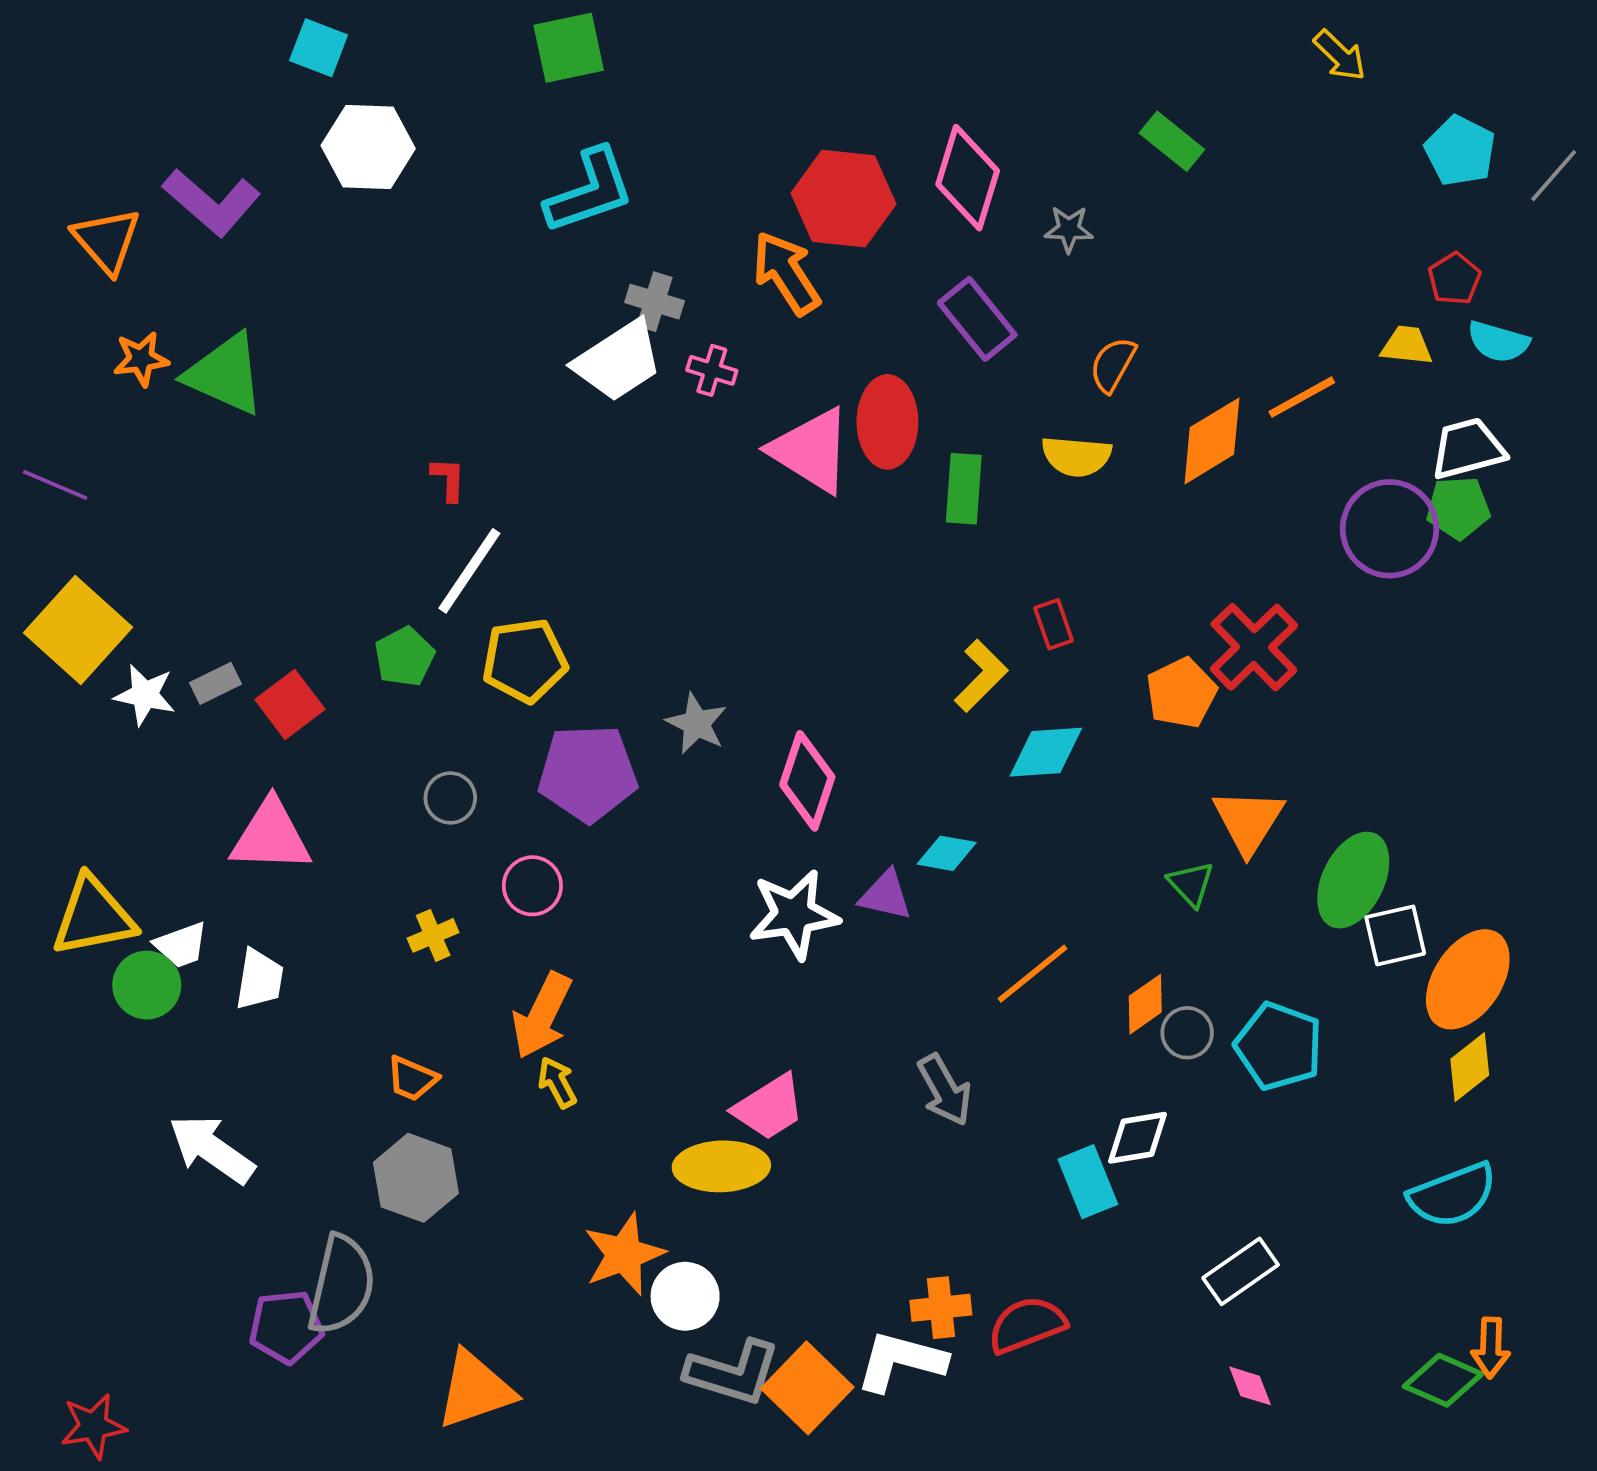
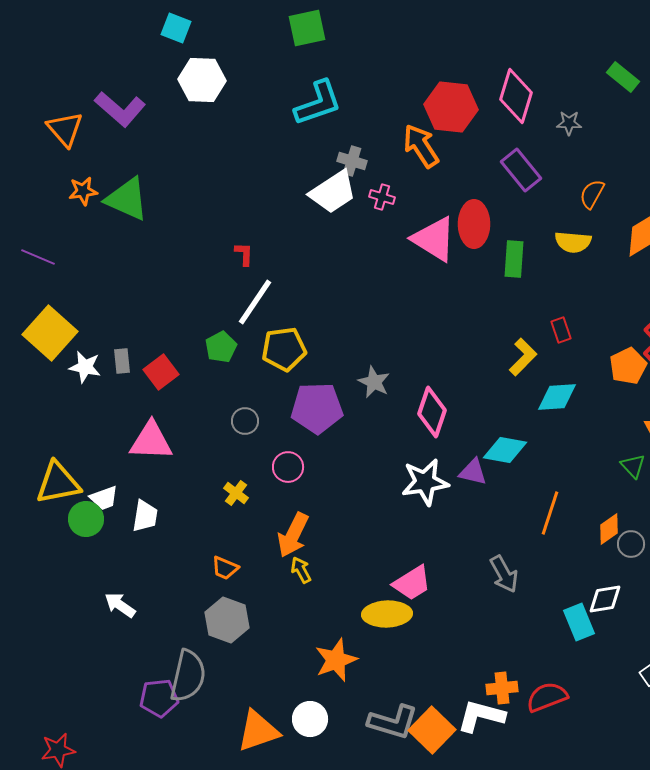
gray rectangle: (215, 683) -> (122, 361), turned -70
cyan diamond: (947, 853) -> (505, 450), size x1.4
yellow cross: (433, 935) -> (236, 493), turned -30
orange line: (1033, 974) -> (550, 513), turned -33
white arrow: (212, 1149) -> (120, 605), size x0.7
white circle: (685, 1296) -> (310, 719), moved

